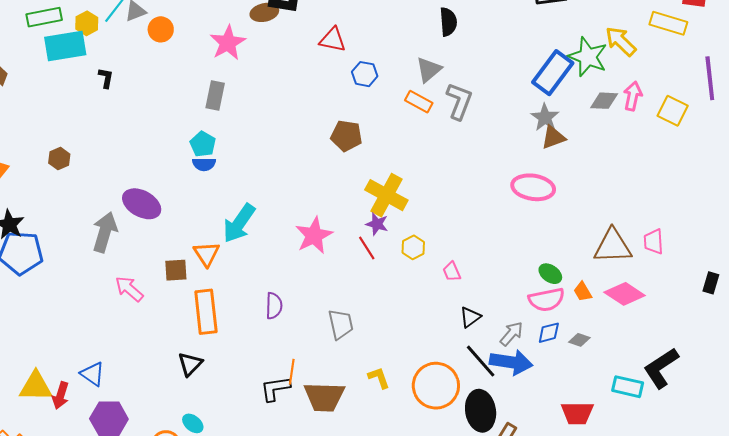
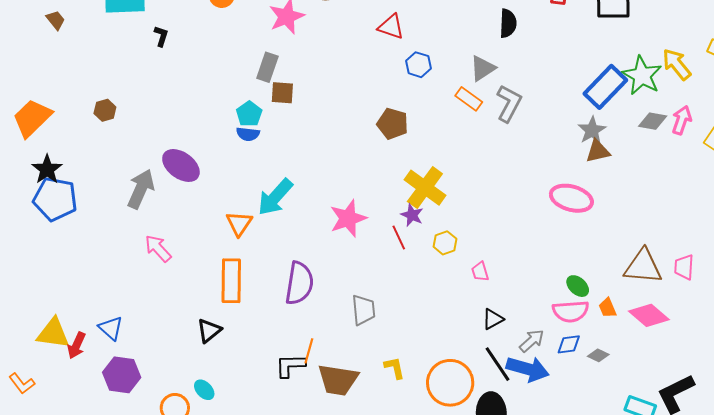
brown square: (176, 270) -> (282, 93), moved
purple semicircle: (274, 306) -> (299, 283), size x1.6

